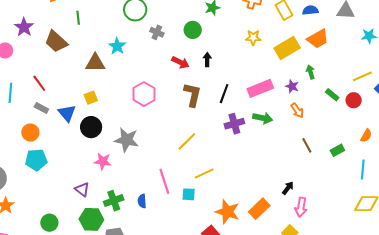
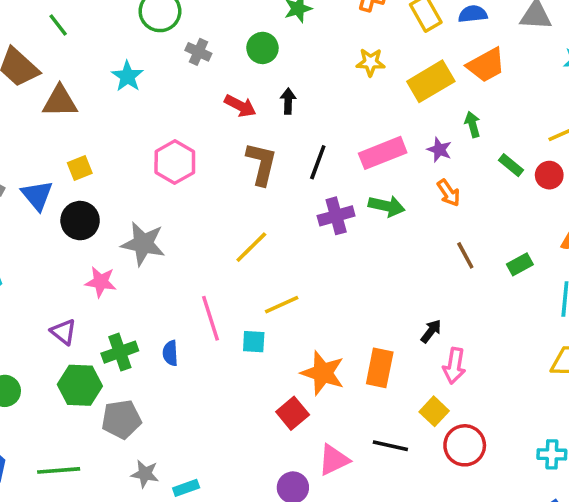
green line: (78, 18) -> (58, 25), turned -32
brown triangle: (95, 63) -> (60, 101), moved
orange rectangle: (259, 209) -> (380, 368), turned -35

